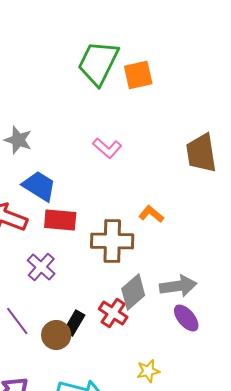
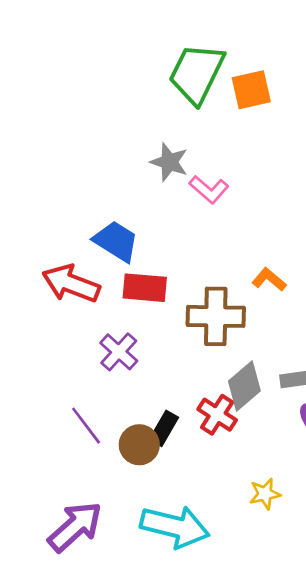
gray star: (18, 140) -> (169, 162), moved

